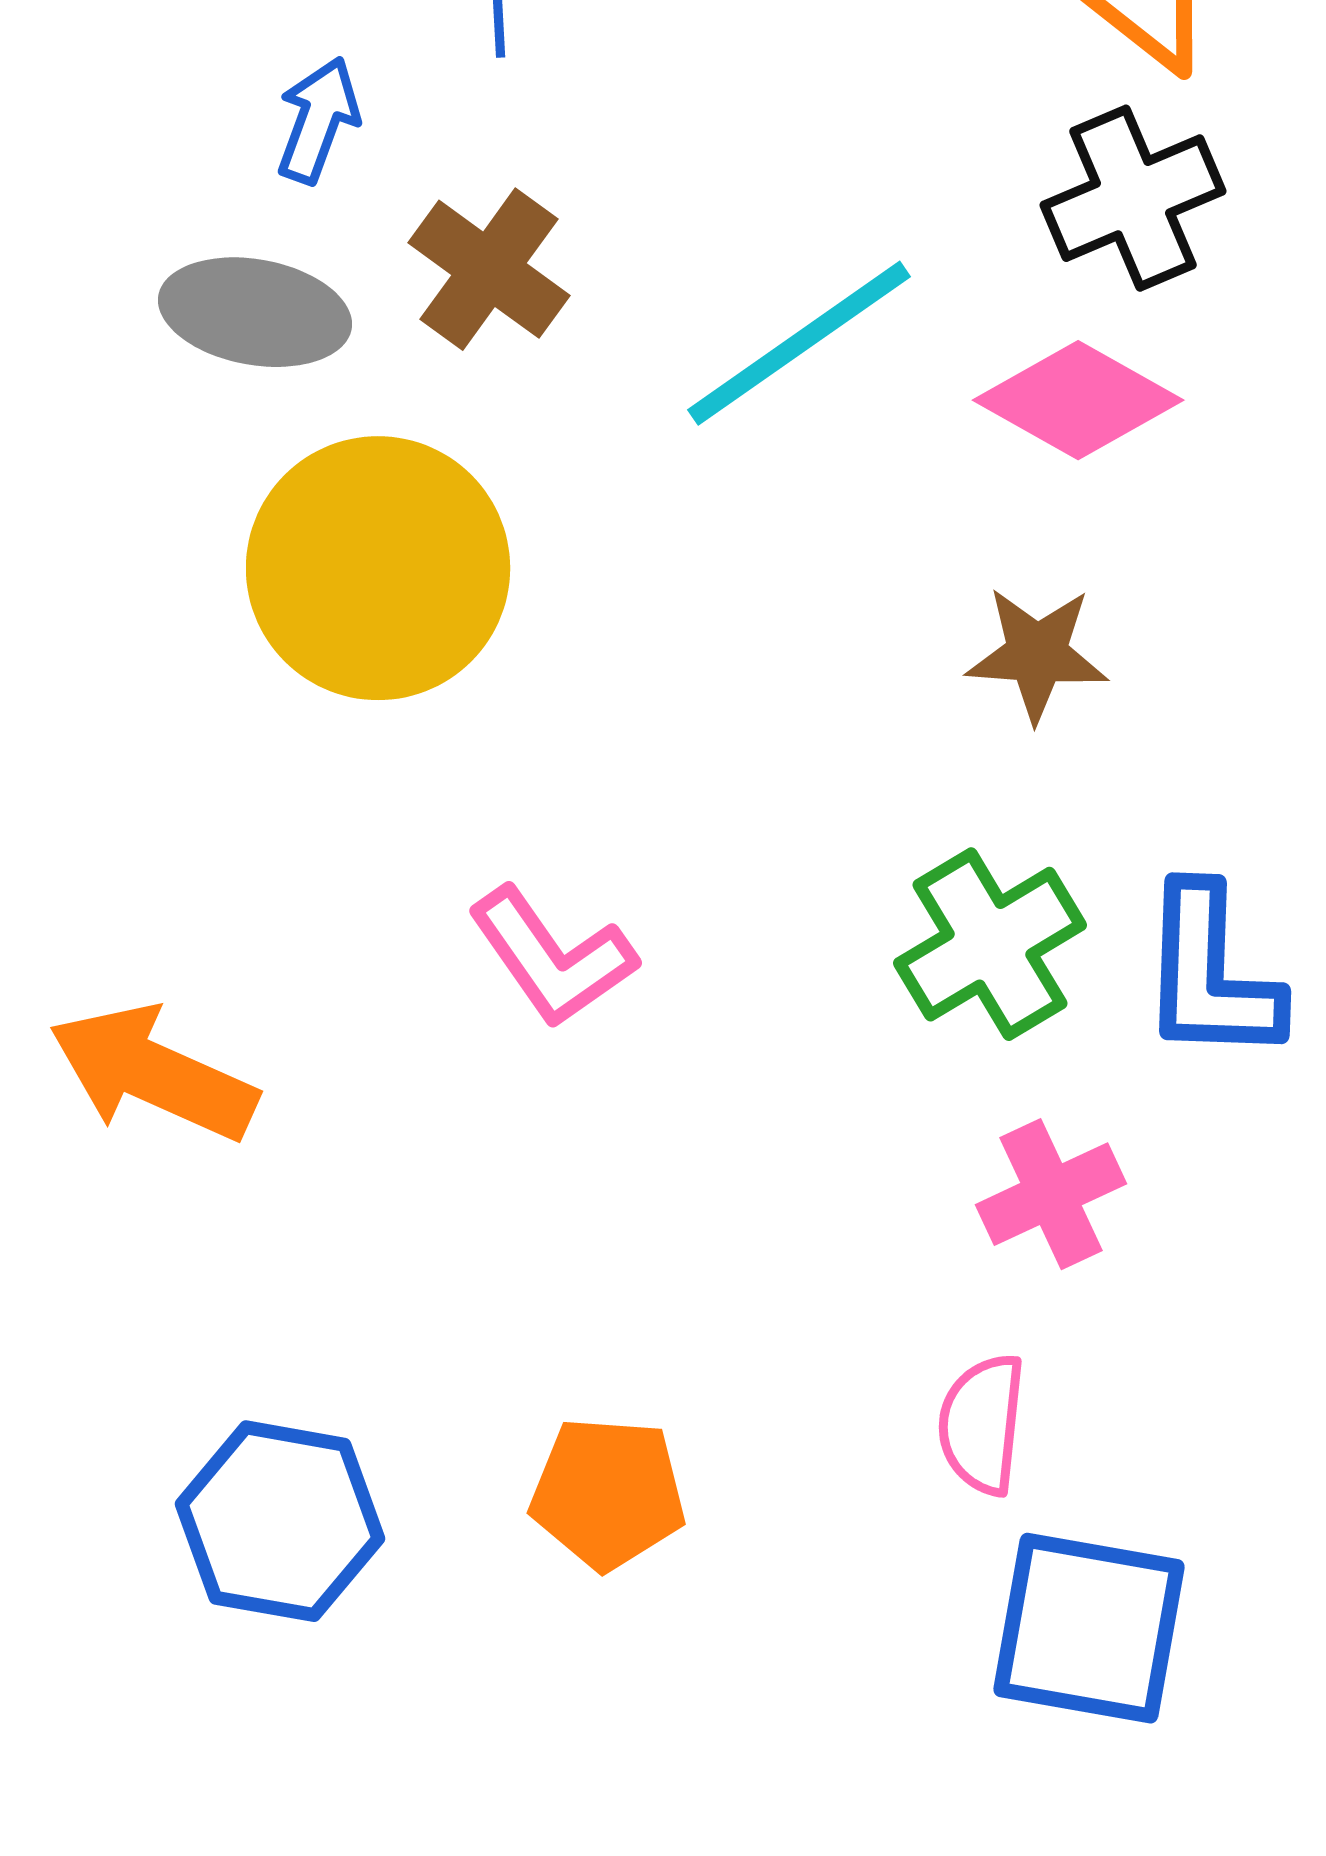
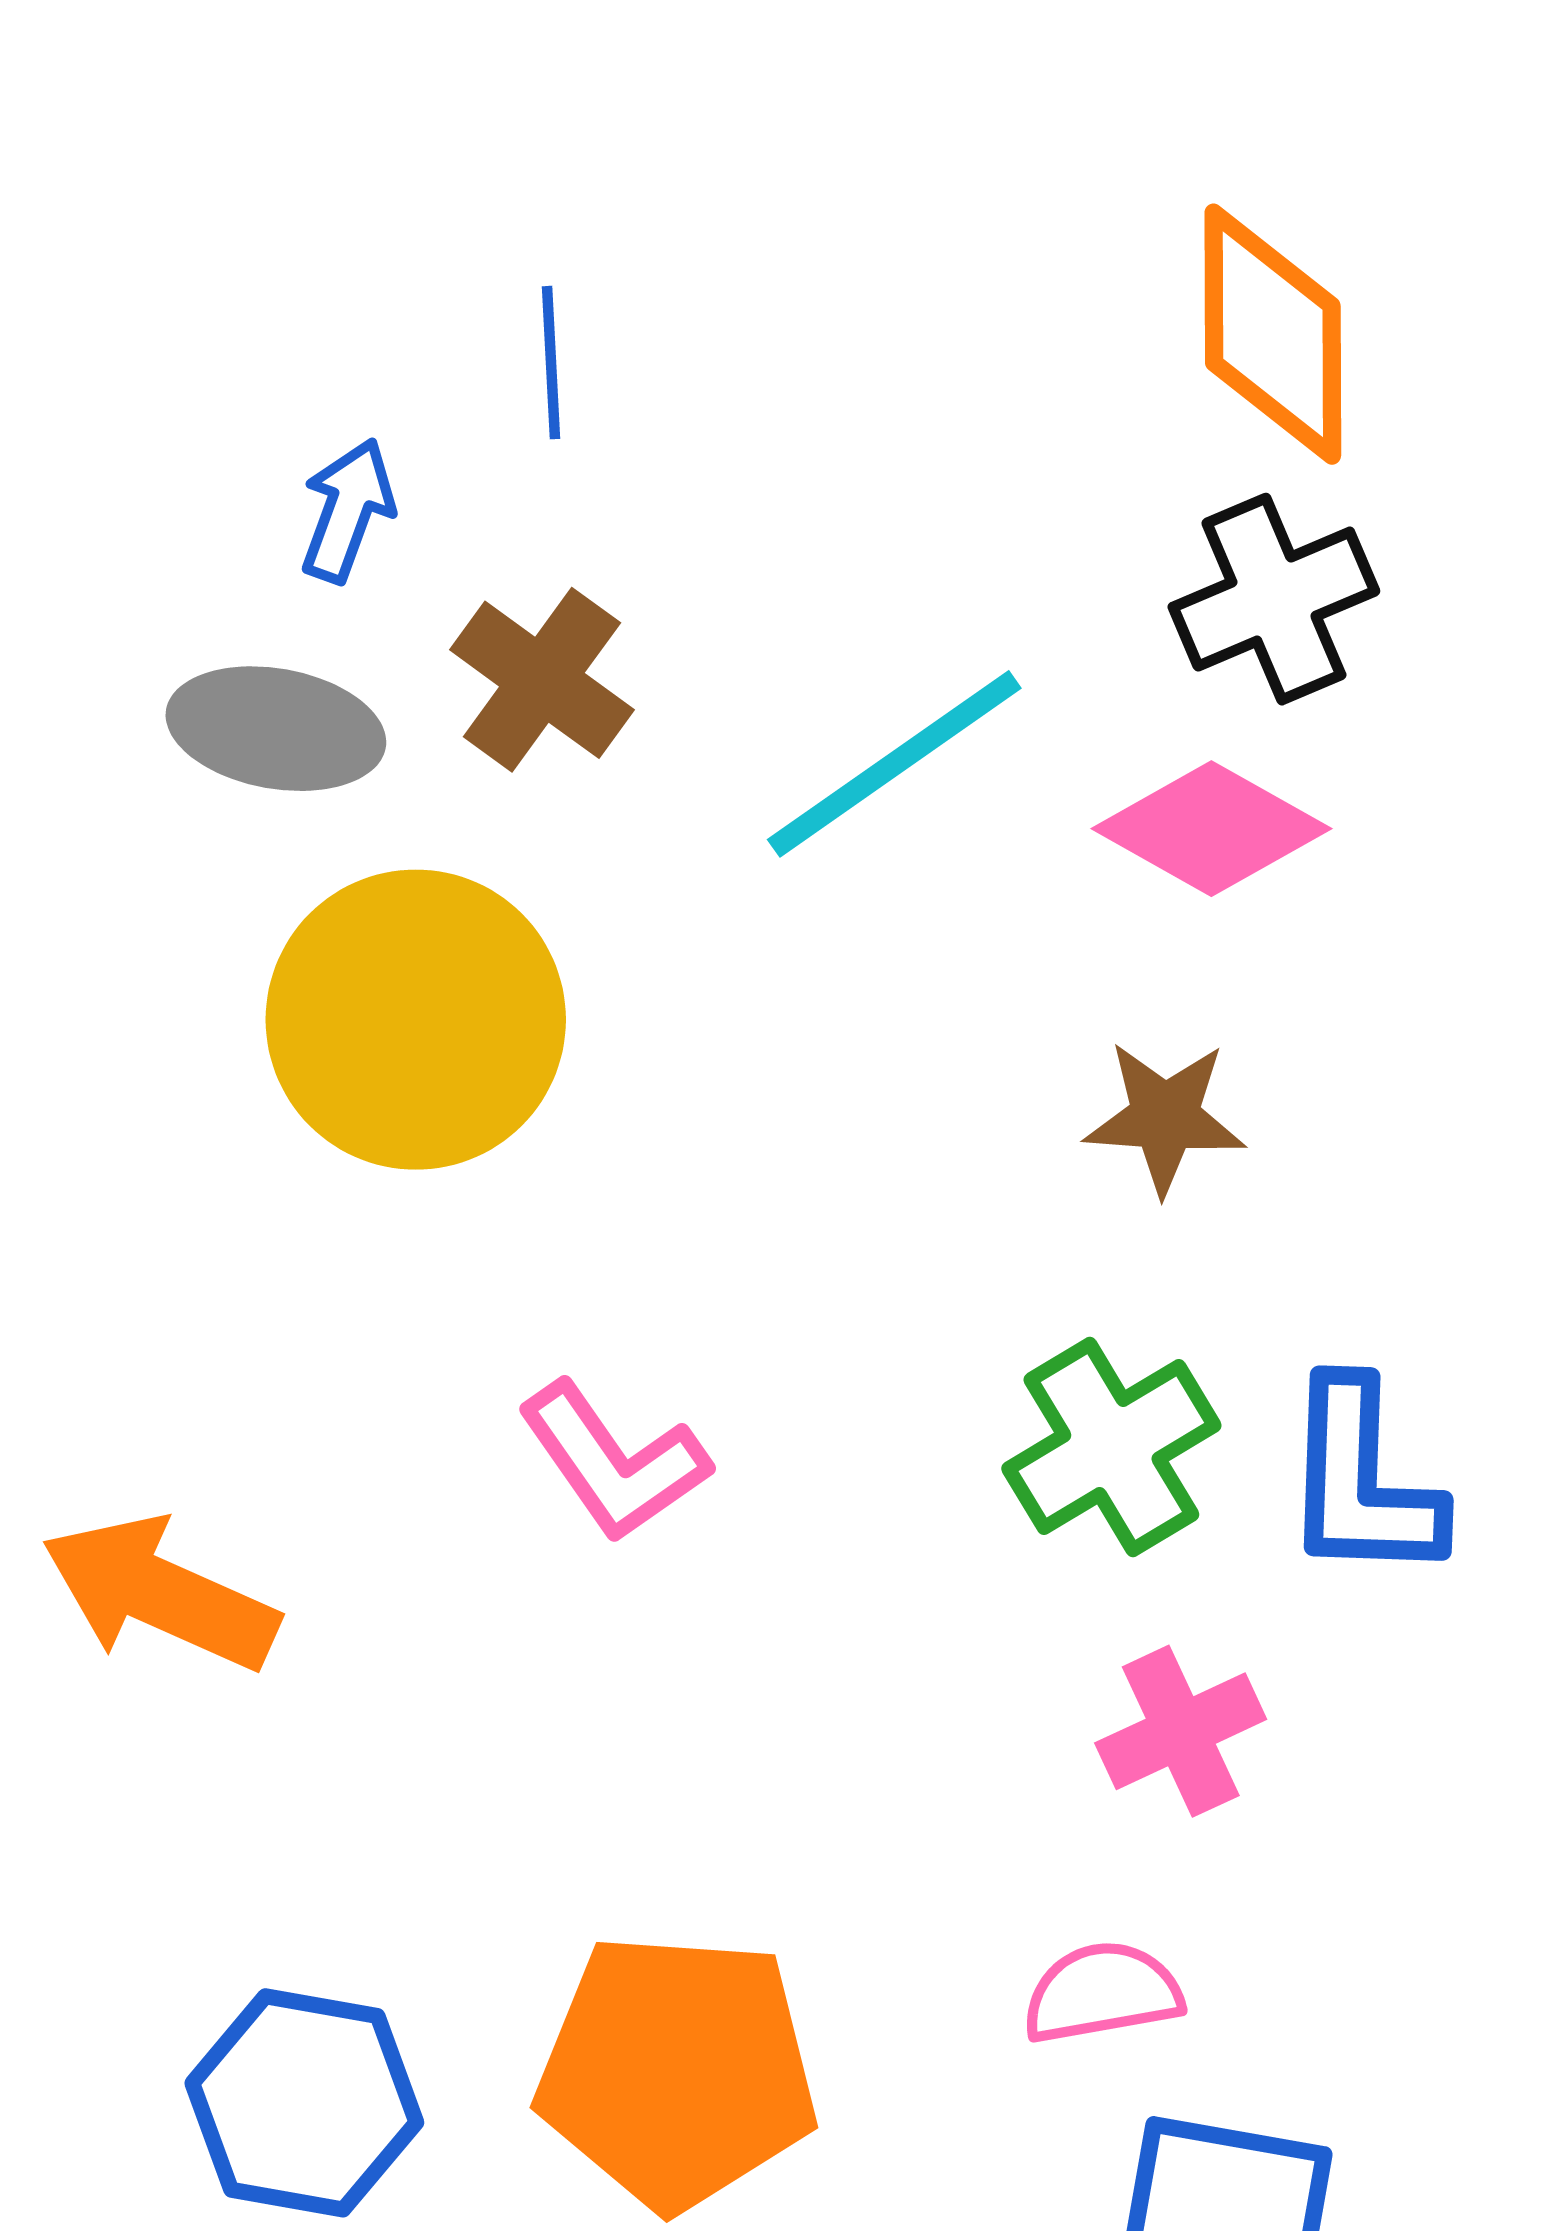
pink semicircle: (982, 1424) -> (1102, 1993), turned 74
orange pentagon: (608, 1493) -> (677, 2071), size x1.6

